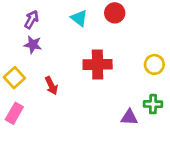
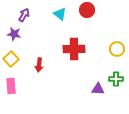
purple star: (33, 45) -> (14, 34), moved
red arrow: (51, 86) -> (39, 65), turned 32
pink rectangle: (14, 113) -> (11, 86), turned -35

